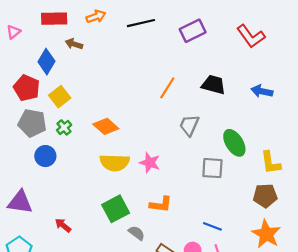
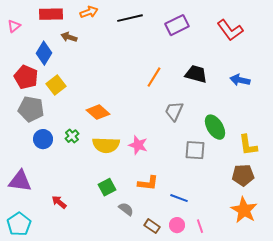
green cross: (64, 127) -> (72, 136), moved
green square: (116, 209) -> (107, 187), size x0.7
blue line: (212, 226) -> (179, 198), moved

